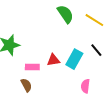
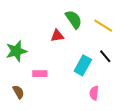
red triangle: (53, 60) -> (57, 36), moved
brown semicircle: (26, 85) -> (18, 92), moved

